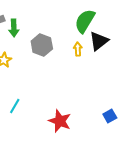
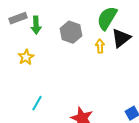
gray hexagon: (42, 45) -> (71, 32), moved

